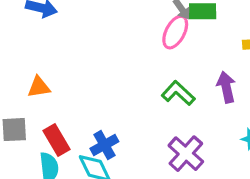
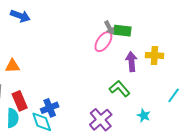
purple arrow: (226, 87) -> (131, 62), moved
green L-shape: (178, 93) -> (120, 89), moved

